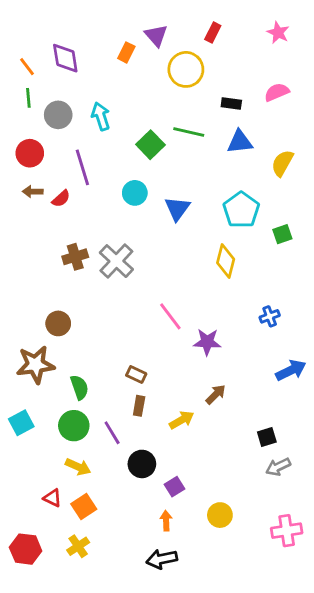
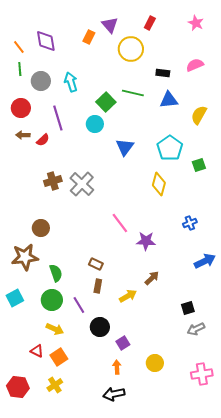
cyan circle: (135, 193) -> (95, 124), moved

